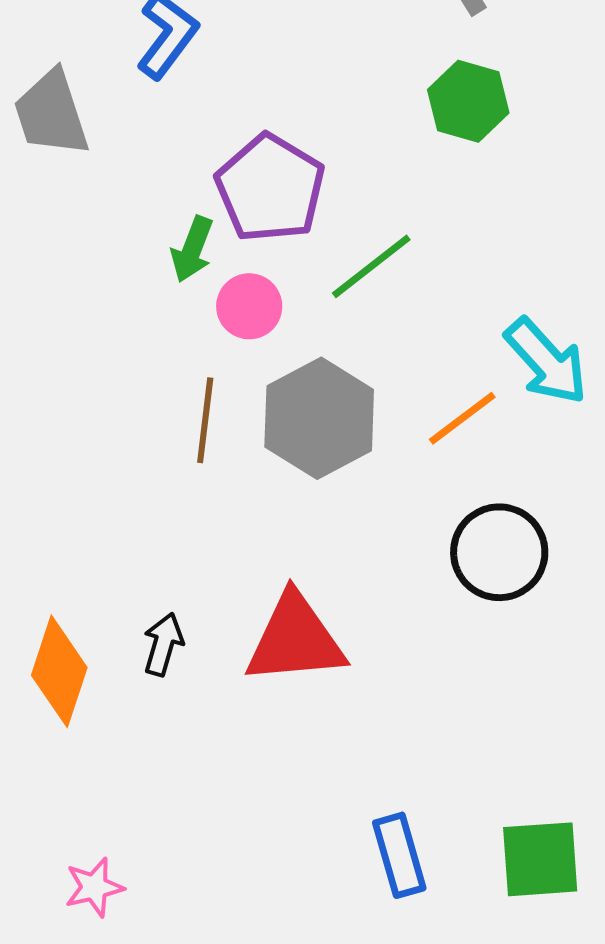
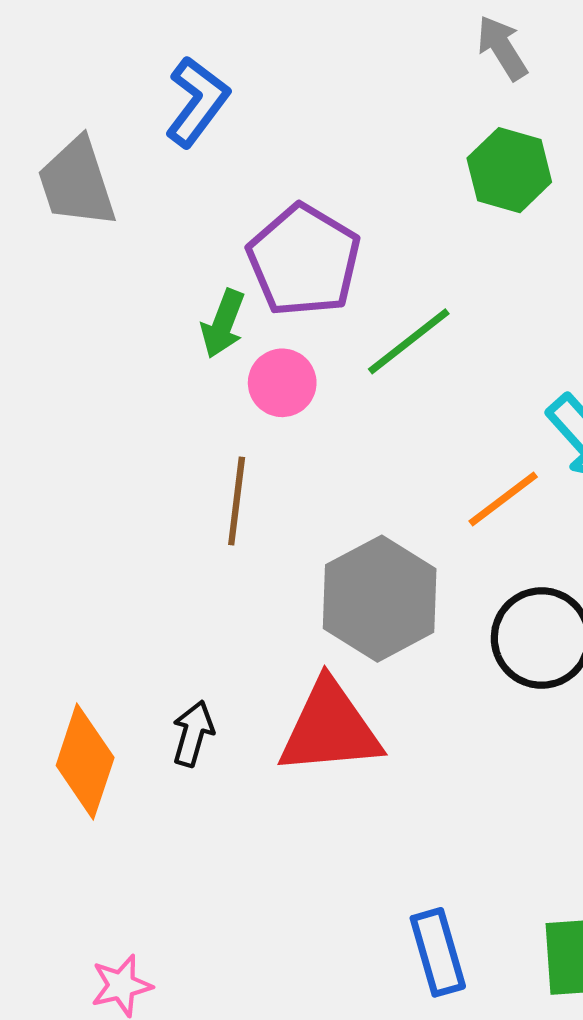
gray hexagon: (319, 418) -> (380, 599), moved

